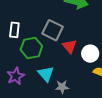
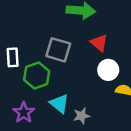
red triangle: (70, 46) -> (99, 43), moved

